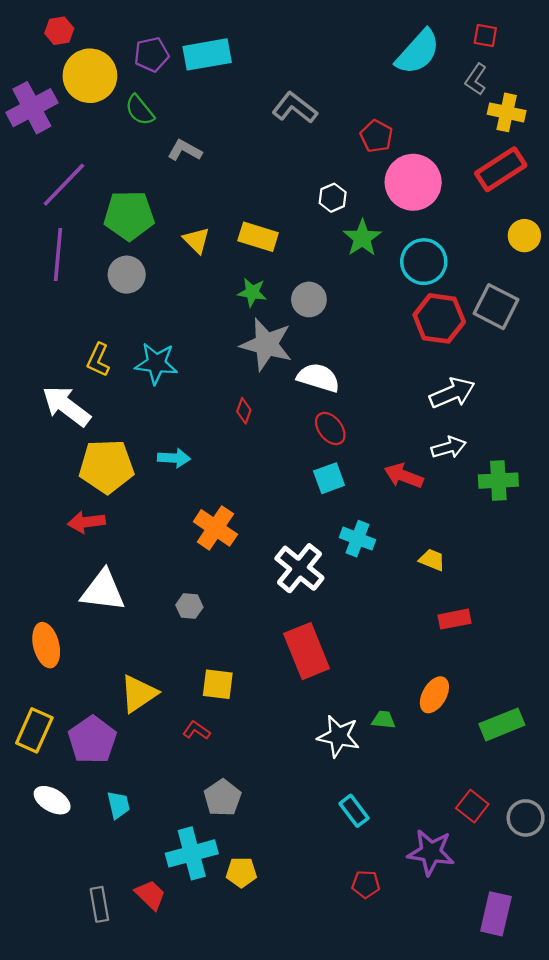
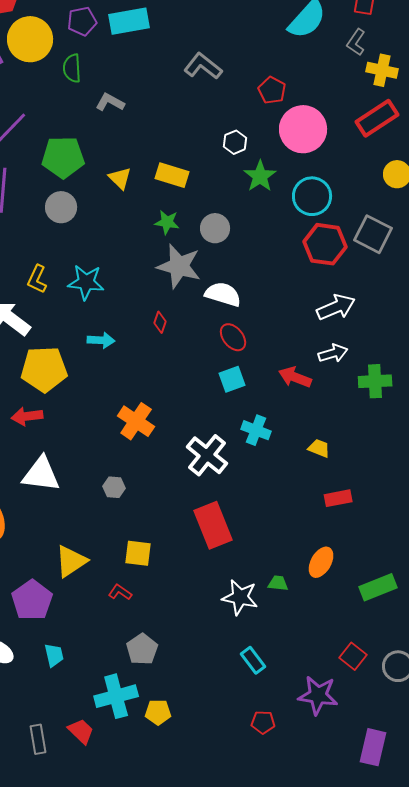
green semicircle: (140, 110) -> (72, 68), turned 36
cyan arrow: (174, 458) -> (101, 340), moved

